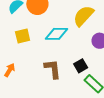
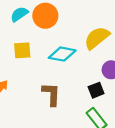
black square: (81, 66) -> (96, 90), moved

